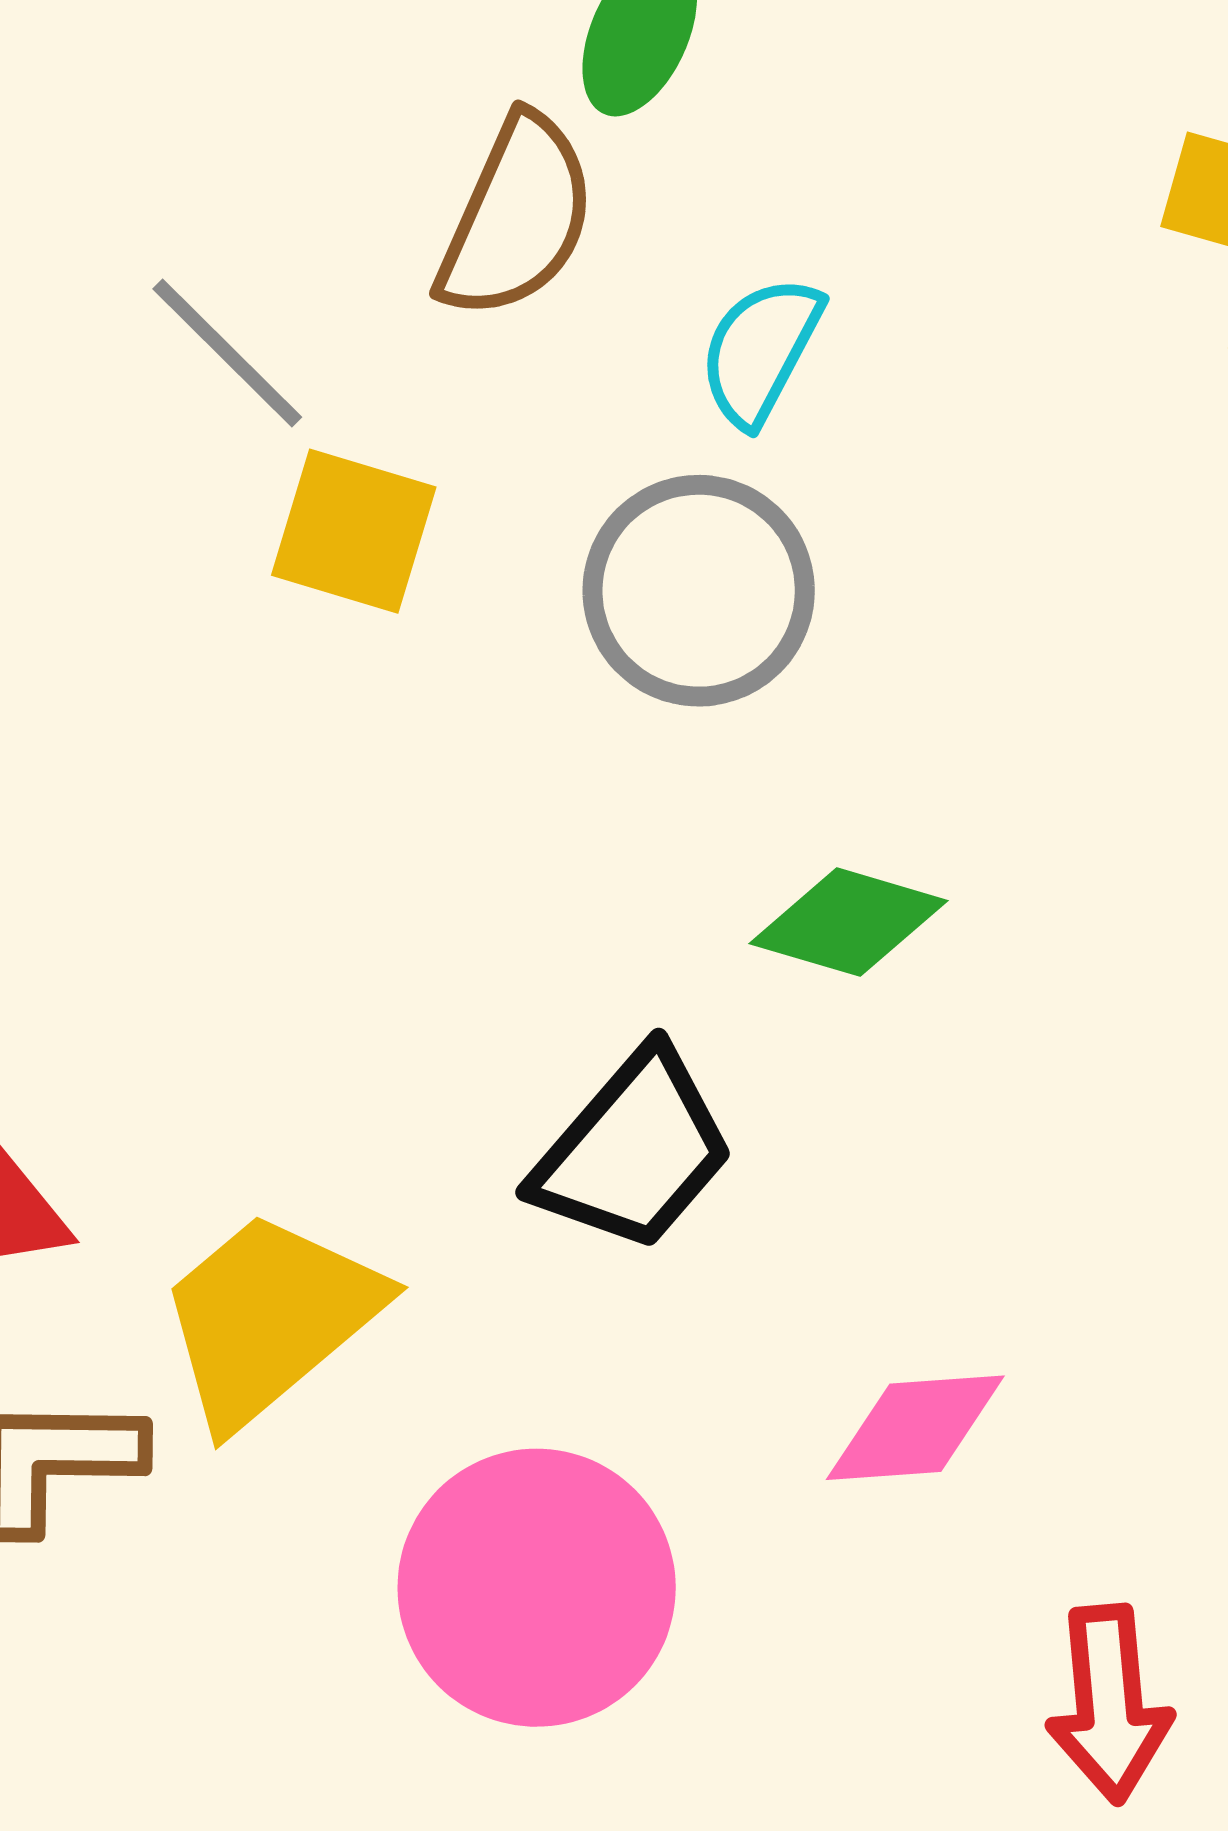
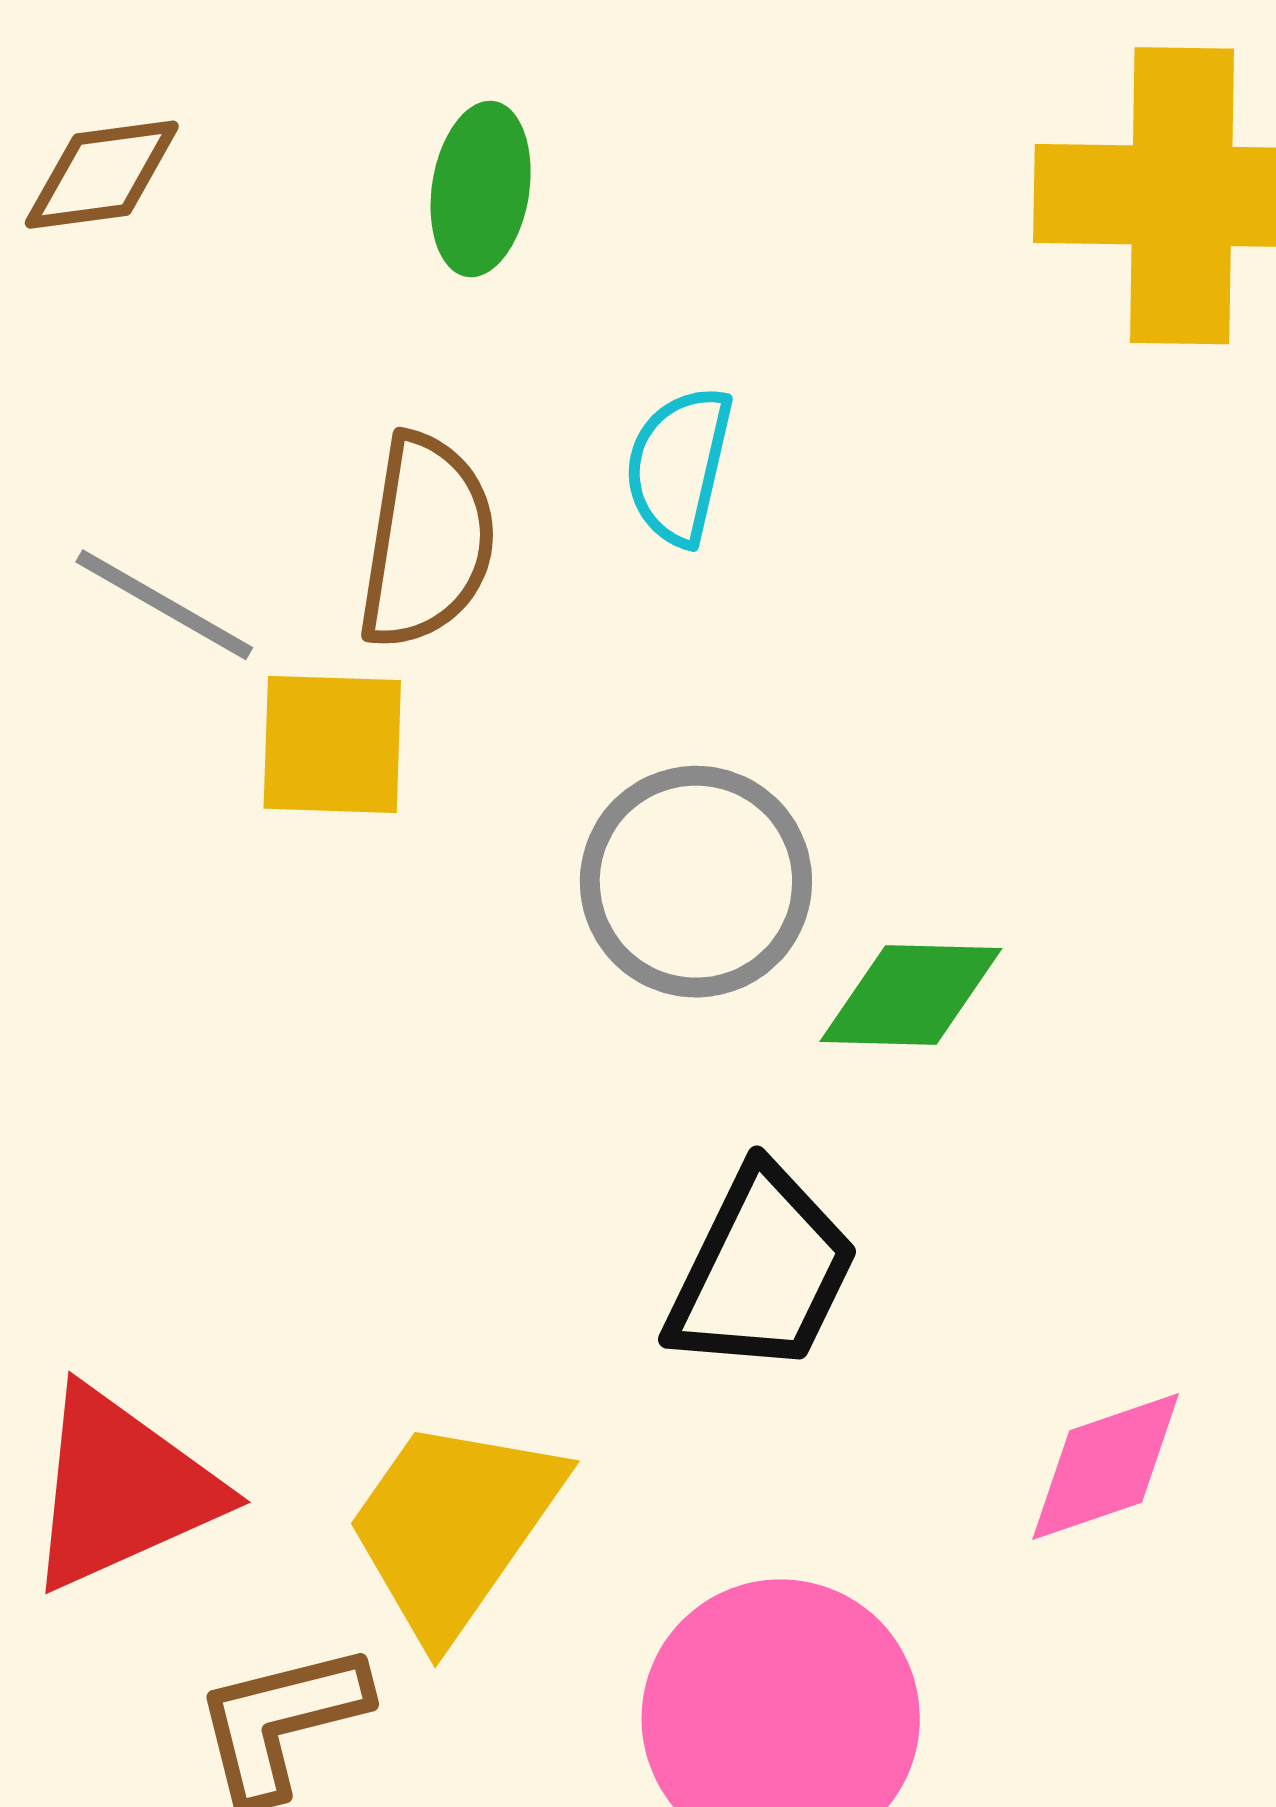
brown semicircle: (517, 217) -> (427, 541), moved
gray circle: (699, 591) -> (696, 882), moved

